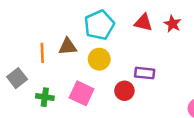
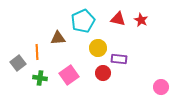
orange line: (42, 53) -> (37, 52), moved
yellow circle: (99, 59) -> (98, 48), moved
pink square: (82, 93) -> (69, 75), turned 30

